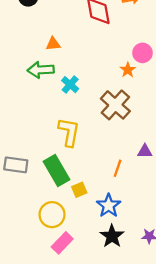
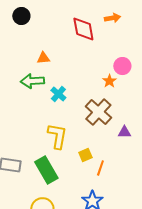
purple triangle: (145, 151) -> (124, 132), moved
yellow square: (79, 190) -> (85, 155), moved

